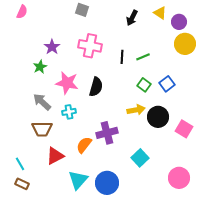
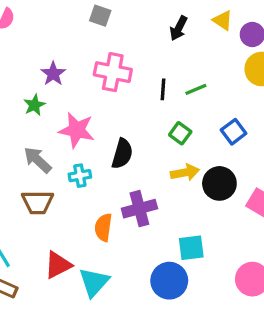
green square: (144, 85) -> (180, 133), moved
black semicircle: (96, 87) -> (122, 154), moved
orange semicircle: (84, 145) -> (103, 227), turned -30
red triangle: (55, 156) -> (58, 265), moved
cyan square: (140, 158) -> (191, 248), turned 36
blue circle: (107, 183) -> (169, 281), moved

